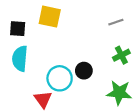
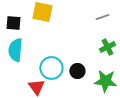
black circle: (84, 71) -> (77, 71), moved

